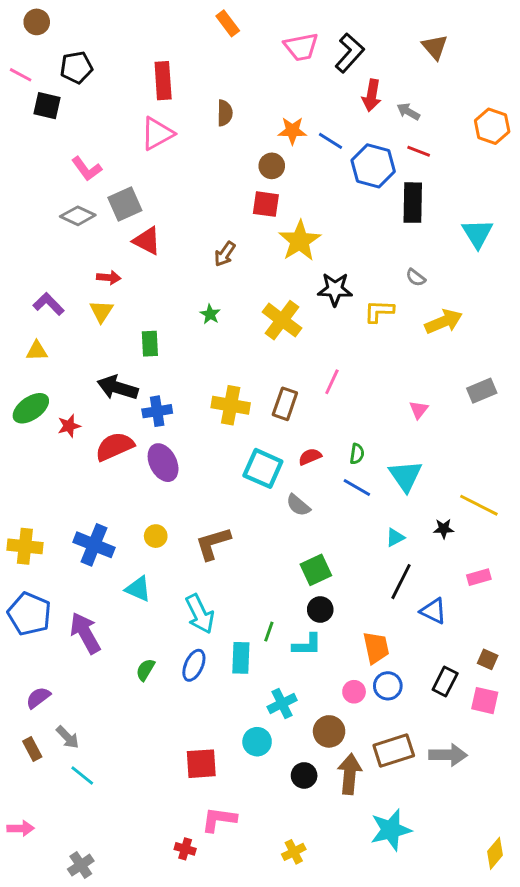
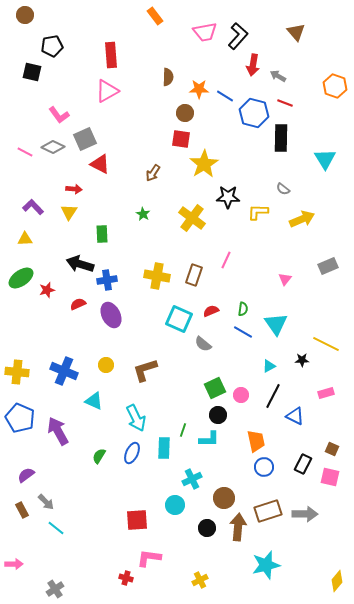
pink line: (21, 75) -> (25, 152), moved
brown semicircle: (225, 113) -> (168, 77), moved
red semicircle: (115, 446) -> (78, 304), size x0.6
pink circle: (354, 692) -> (241, 395), moved

